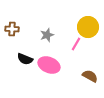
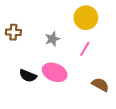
yellow circle: (88, 27) -> (86, 18), moved
black semicircle: (25, 59) -> (28, 76), moved

